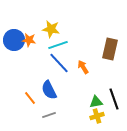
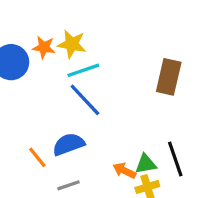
orange star: (29, 40) -> (44, 47), moved
orange arrow: (83, 67) -> (124, 171), moved, turned -32
blue semicircle: (49, 90) -> (69, 144), turned 96

